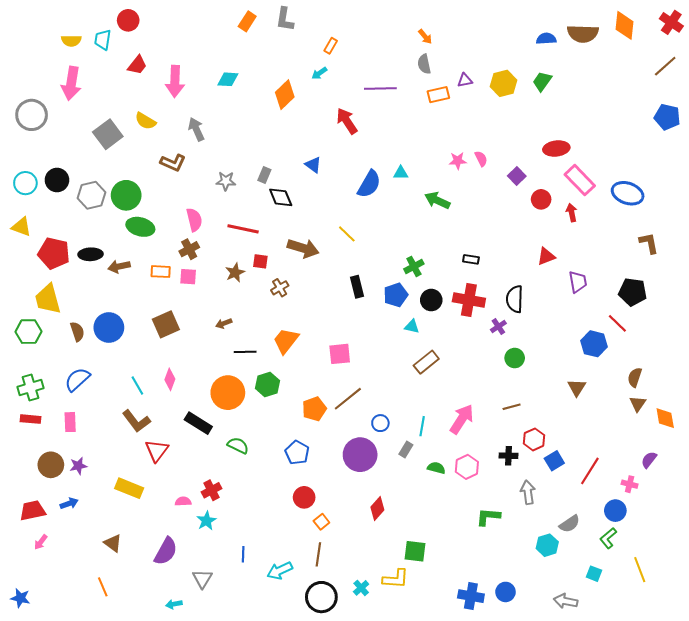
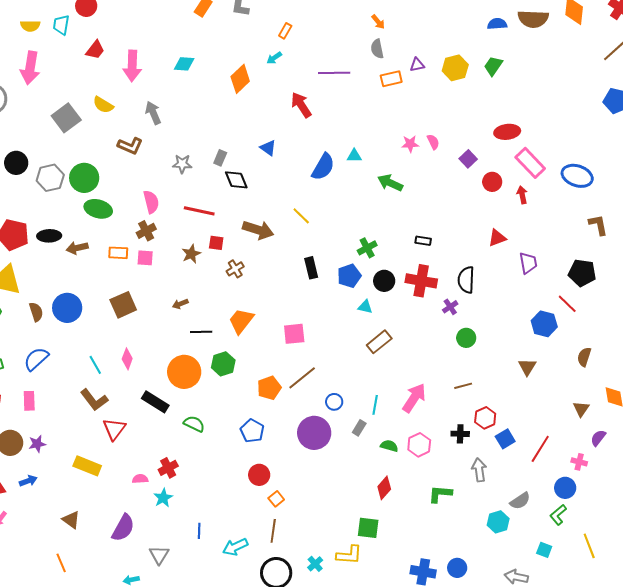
brown triangle: (638, 404) -> (581, 409), moved
red diamond: (377, 509) -> (384, 488), moved

